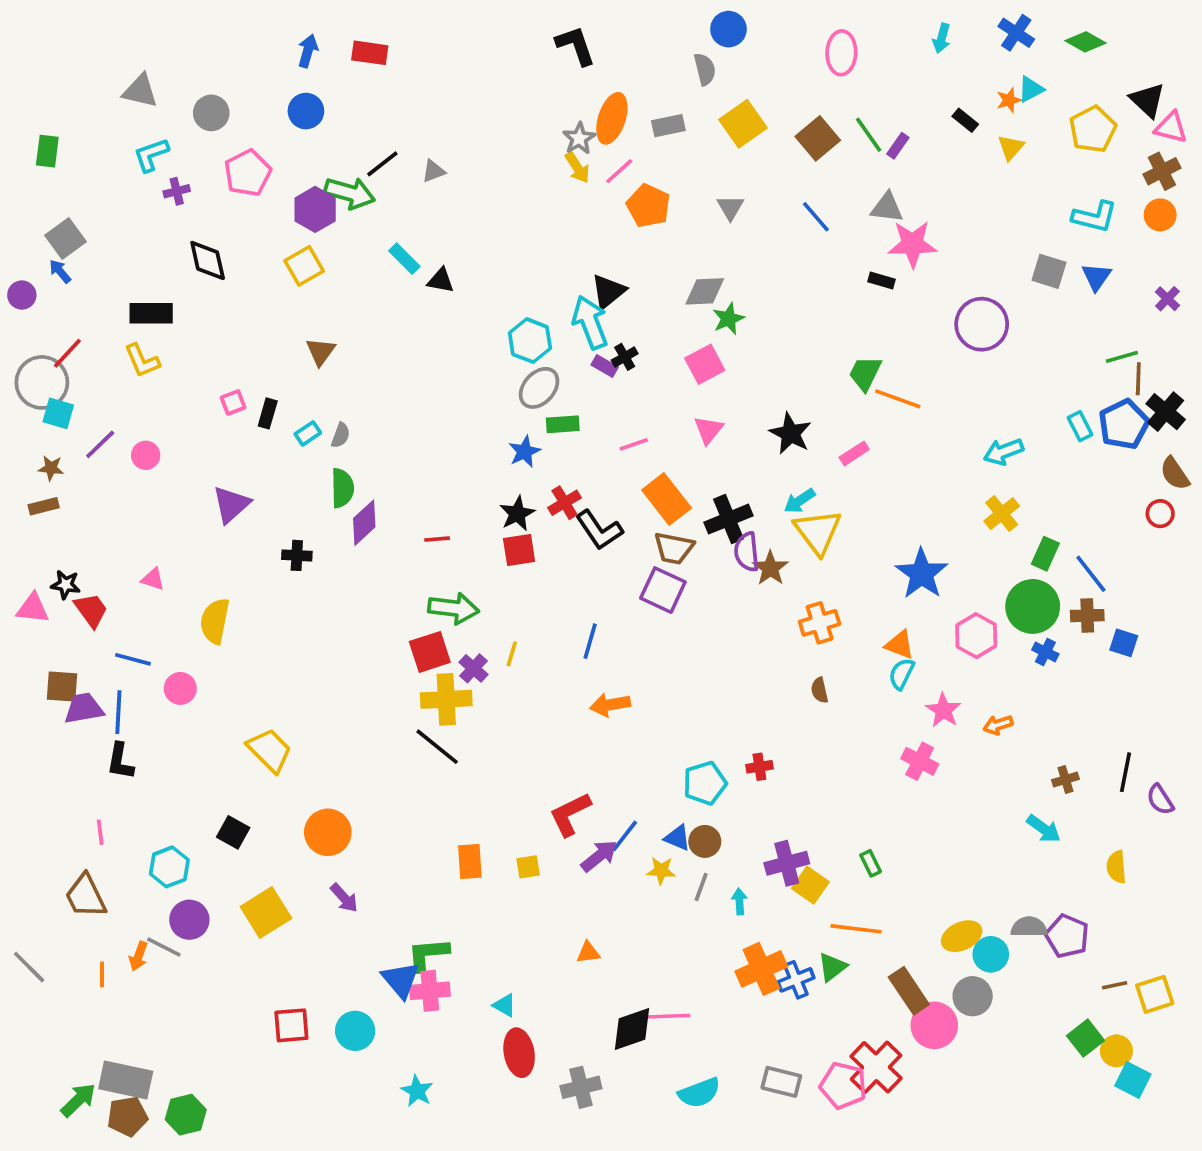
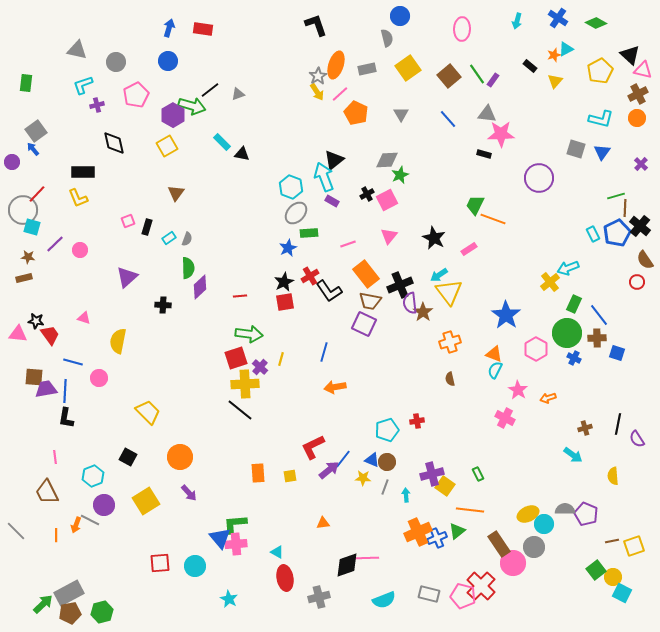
black cross: (625, 357) -> (367, 194), moved
cyan arrow: (1004, 452) -> (568, 268), moved
gray rectangle: (126, 1080) -> (69, 593), turned -40

